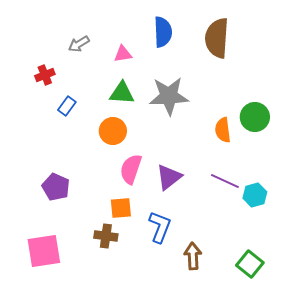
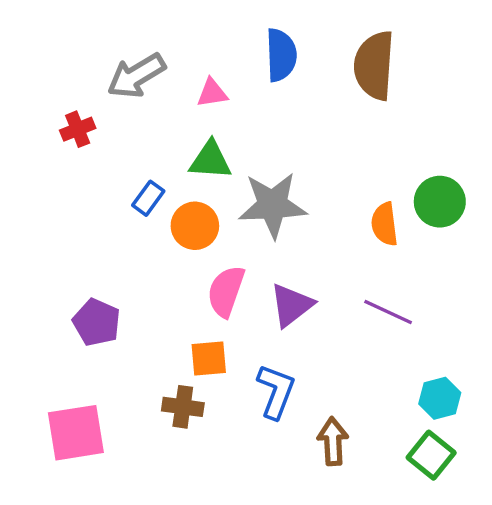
gray arrow: (79, 44) -> (136, 76), size x1.6
gray star: (169, 96) -> (272, 205), moved
blue rectangle: (67, 106) -> (148, 198), moved
cyan hexagon: (255, 195) -> (440, 398), moved

